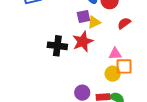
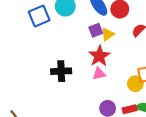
black cross: (57, 46) -> (61, 71), moved
pink triangle: (115, 54) -> (99, 74), moved

